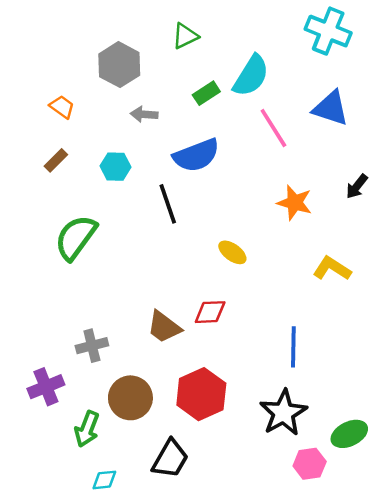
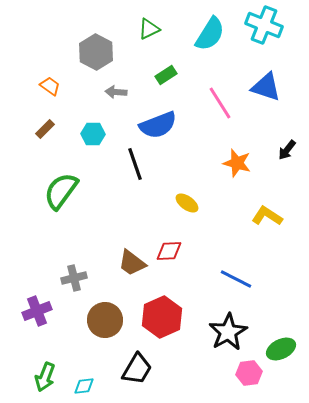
cyan semicircle: (251, 76) -> (210, 34), moved
blue line: (293, 347) -> (236, 279), turned -64
green arrow: (87, 429) -> (45, 377), moved

